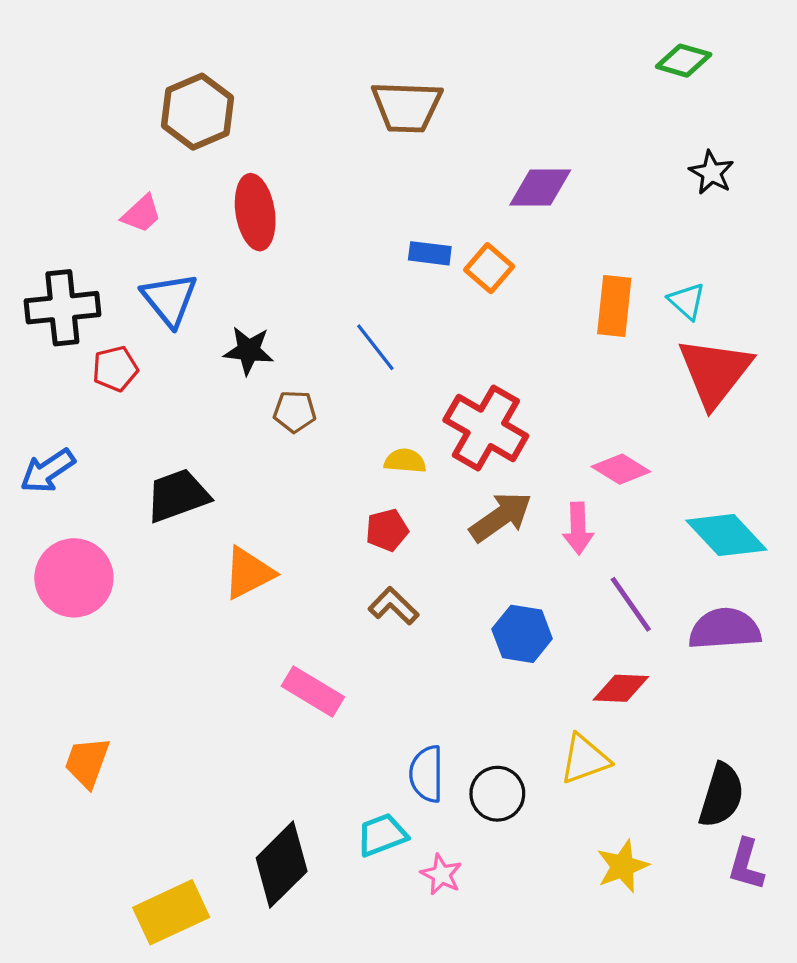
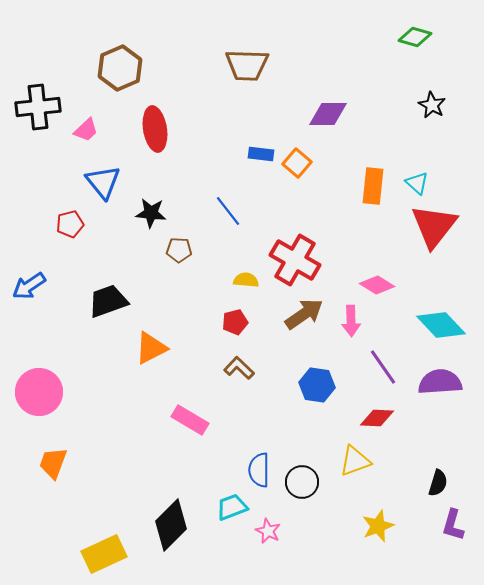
black cross: (62, 308) -> (38, 107), moved
pink circle: (74, 578) -> (39, 392), moved
black semicircle: (721, 795) -> (438, 483), size x0.7

